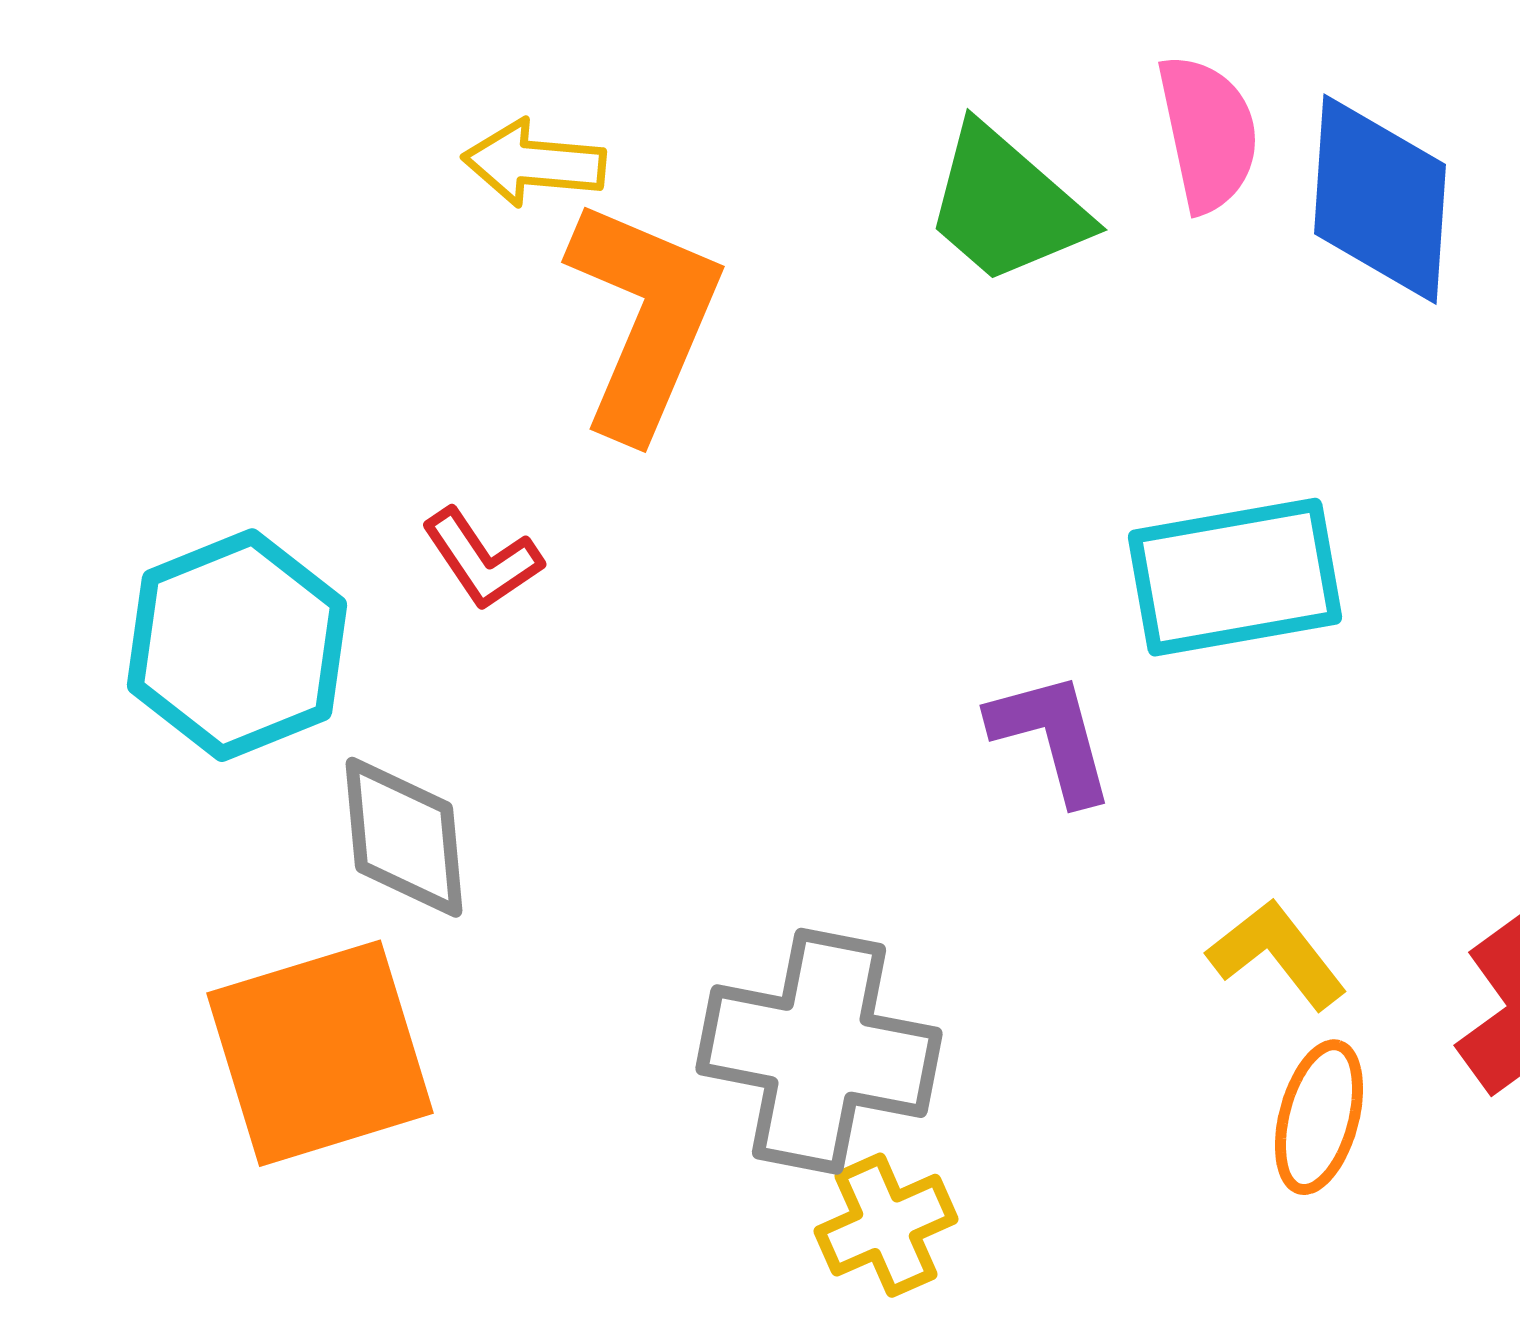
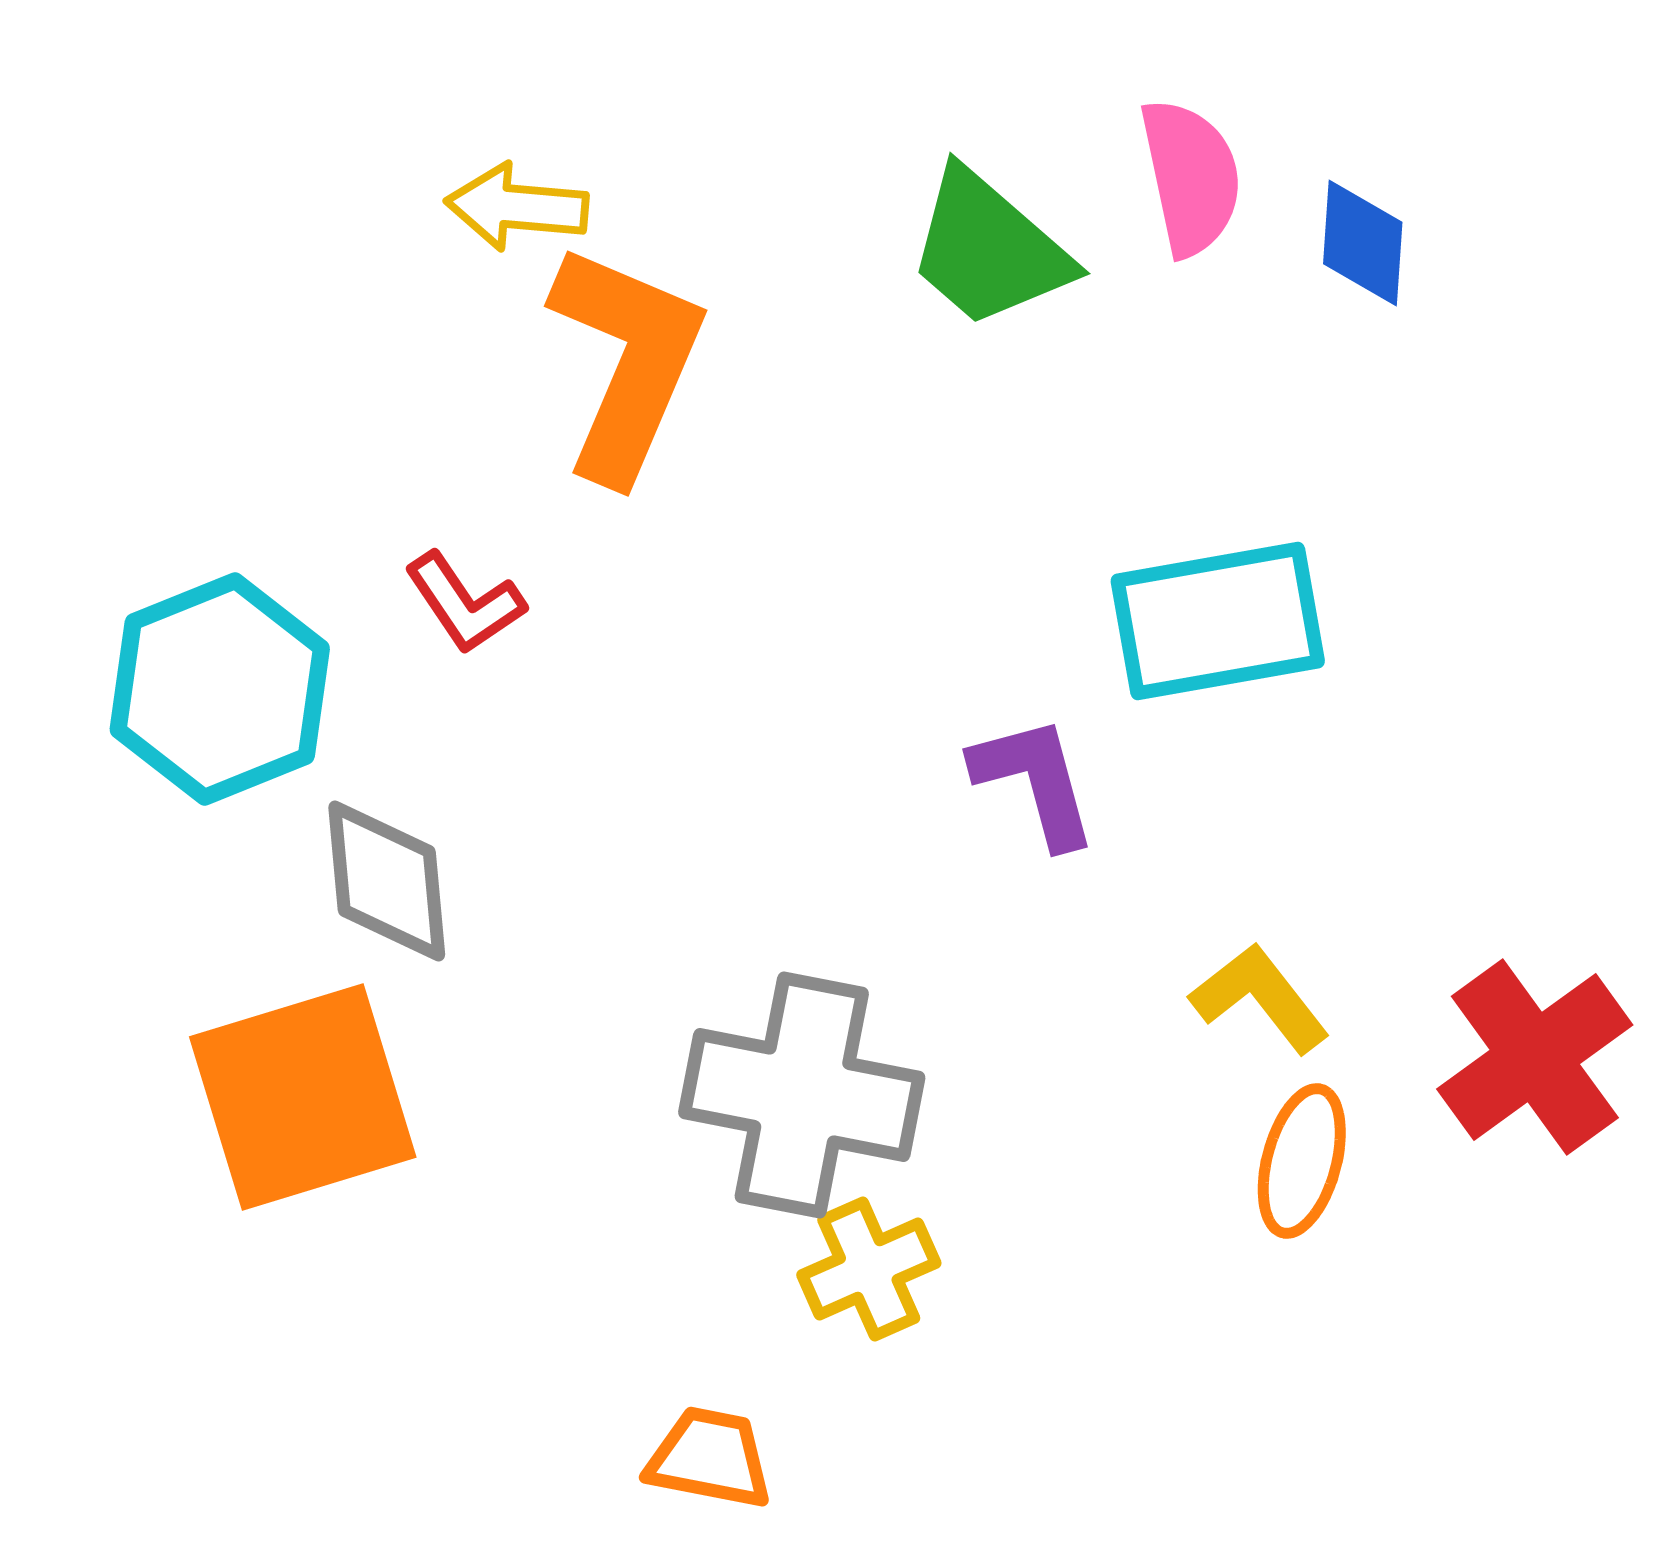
blue diamond: (1380, 199) -> (1363, 243), size x0.6

